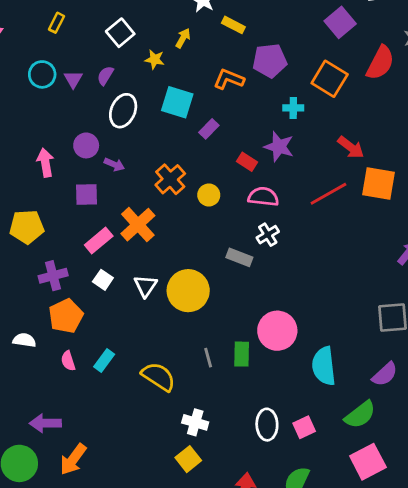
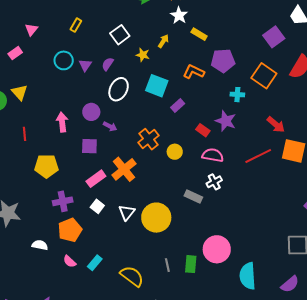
pink semicircle: (68, 361) -> (70, 261), turned -32

